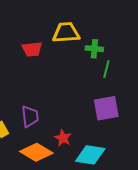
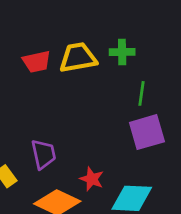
yellow trapezoid: (66, 33) -> (78, 58), moved
green line: (106, 69) -> (141, 93), moved

